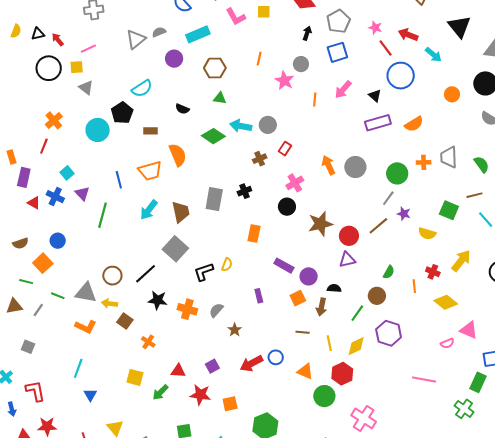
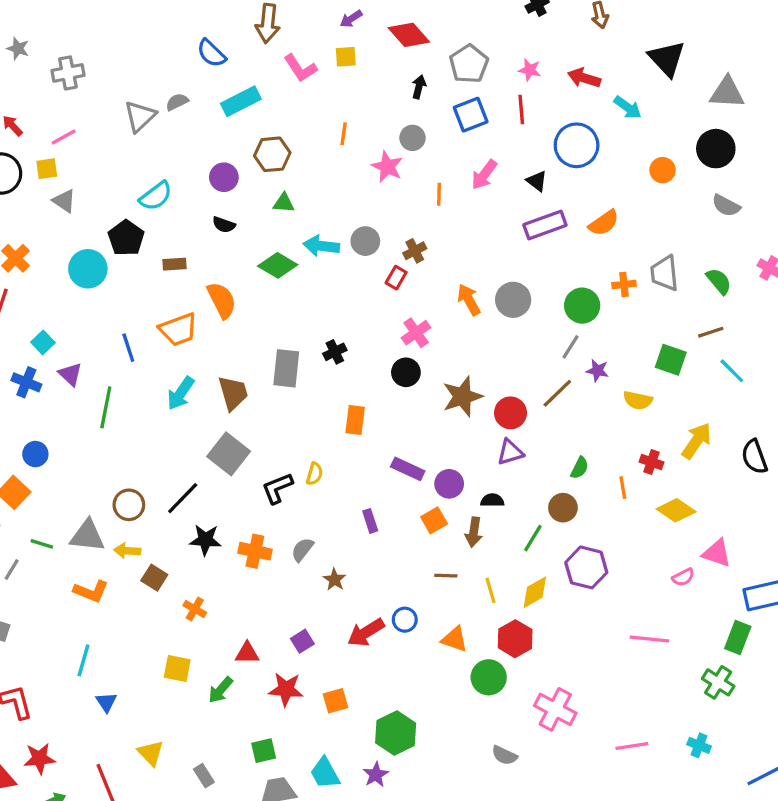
red line: (386, 48) -> (521, 110), moved, turned 36
purple circle: (174, 59) -> (224, 177), moved
brown cross: (260, 159) -> (415, 251), moved

